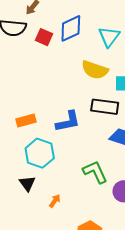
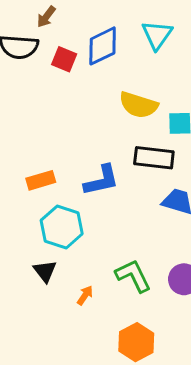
cyan triangle: (109, 37) -> (157, 35), moved
green L-shape: (95, 172) -> (133, 276), moved

